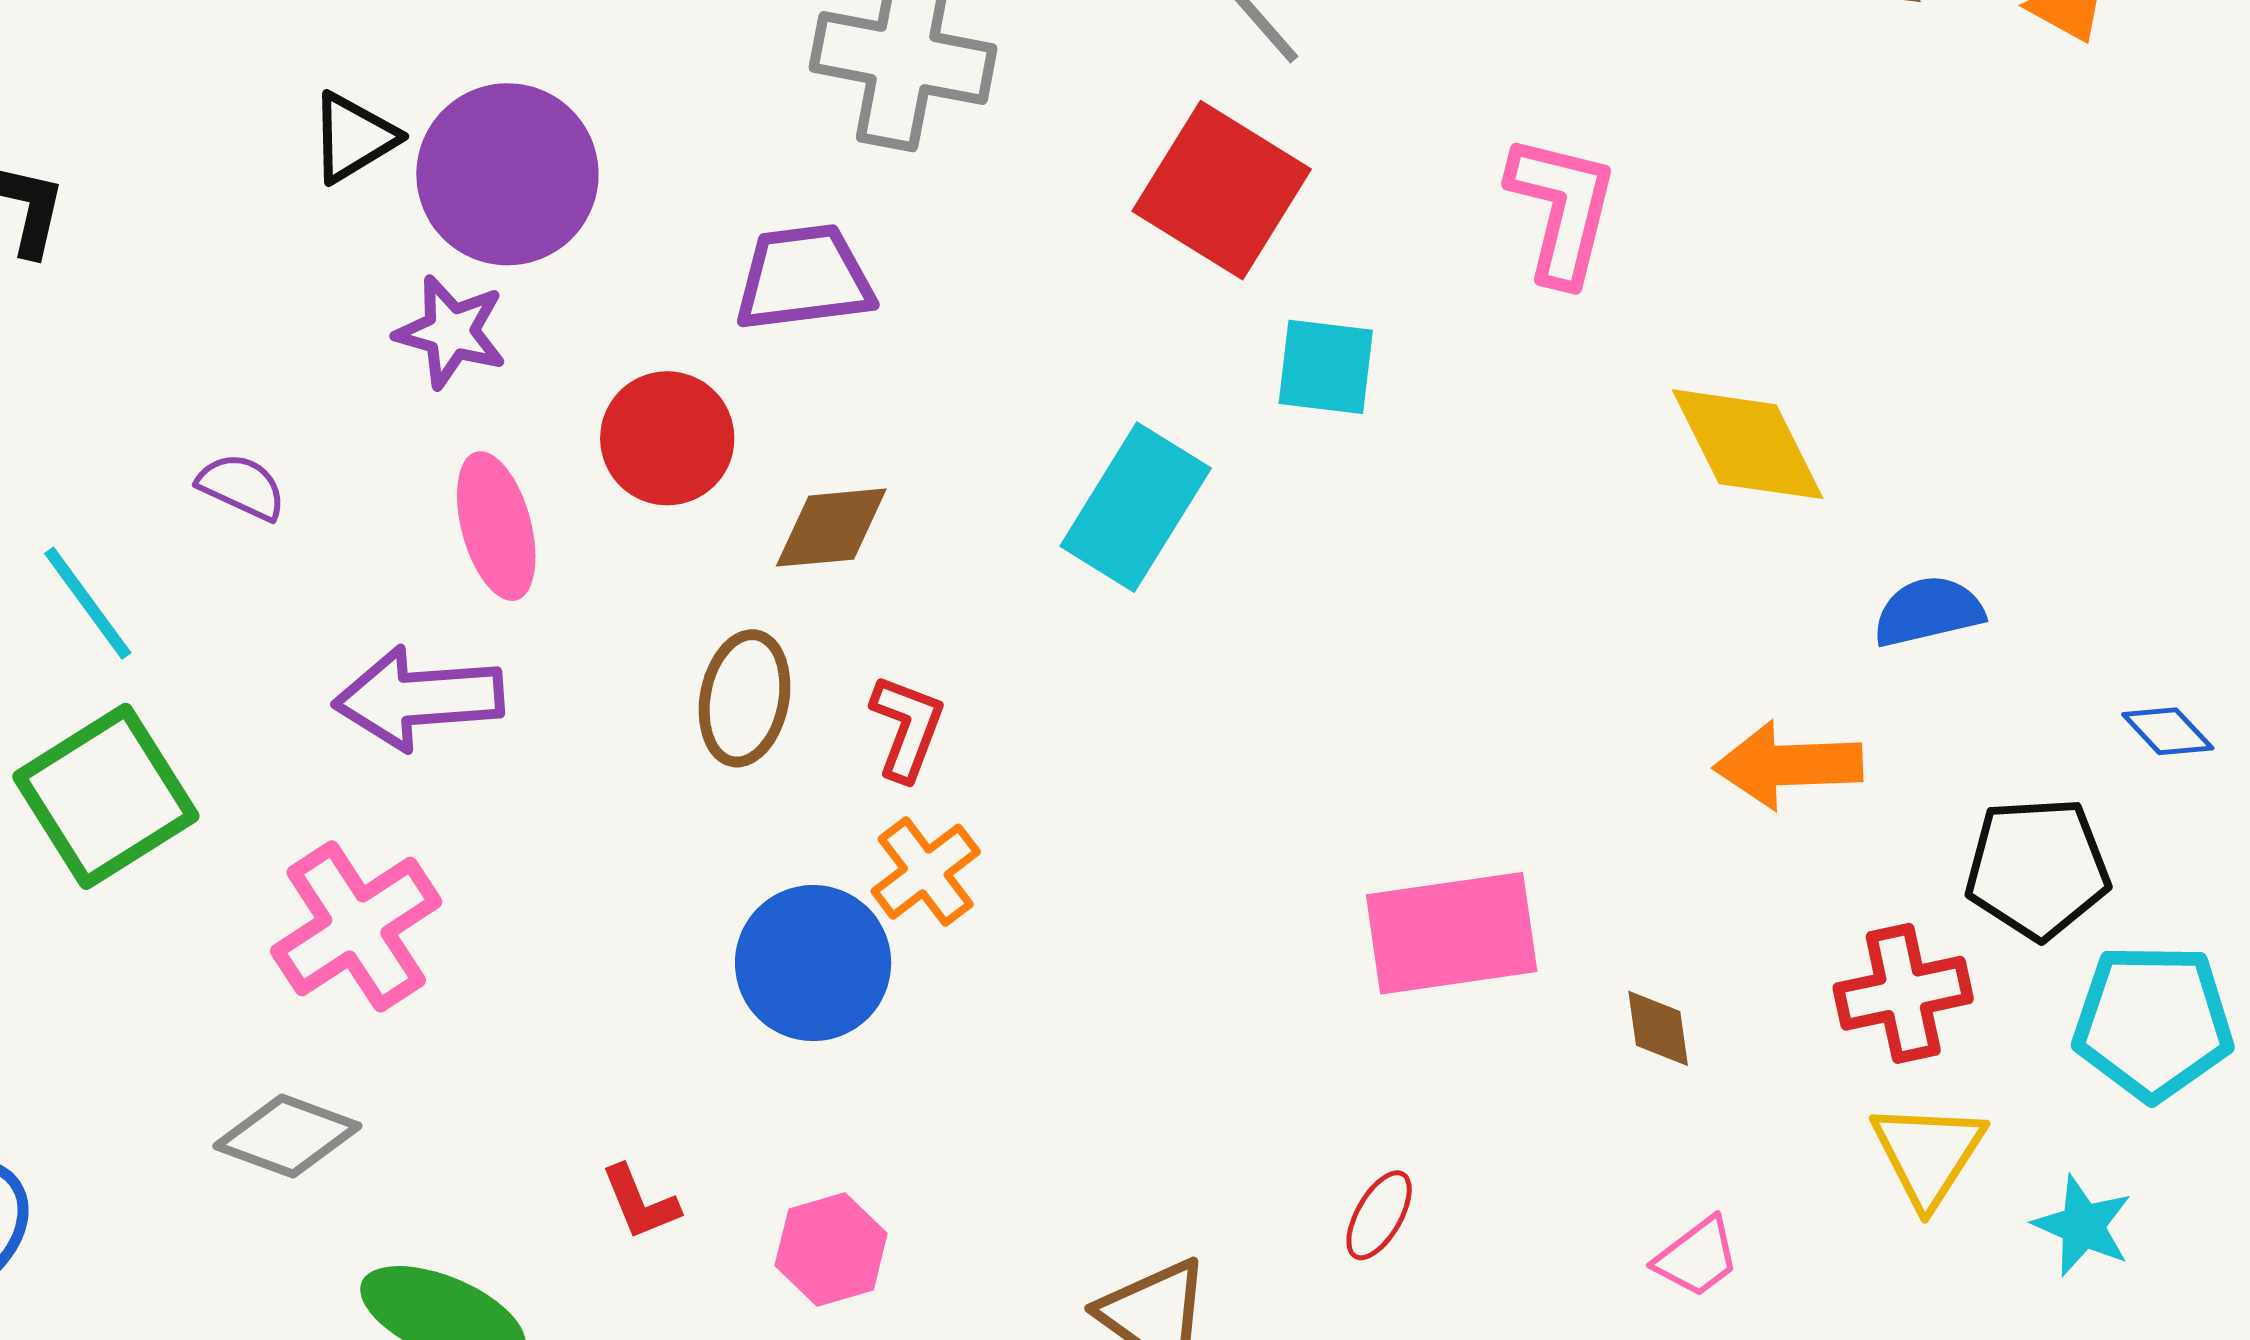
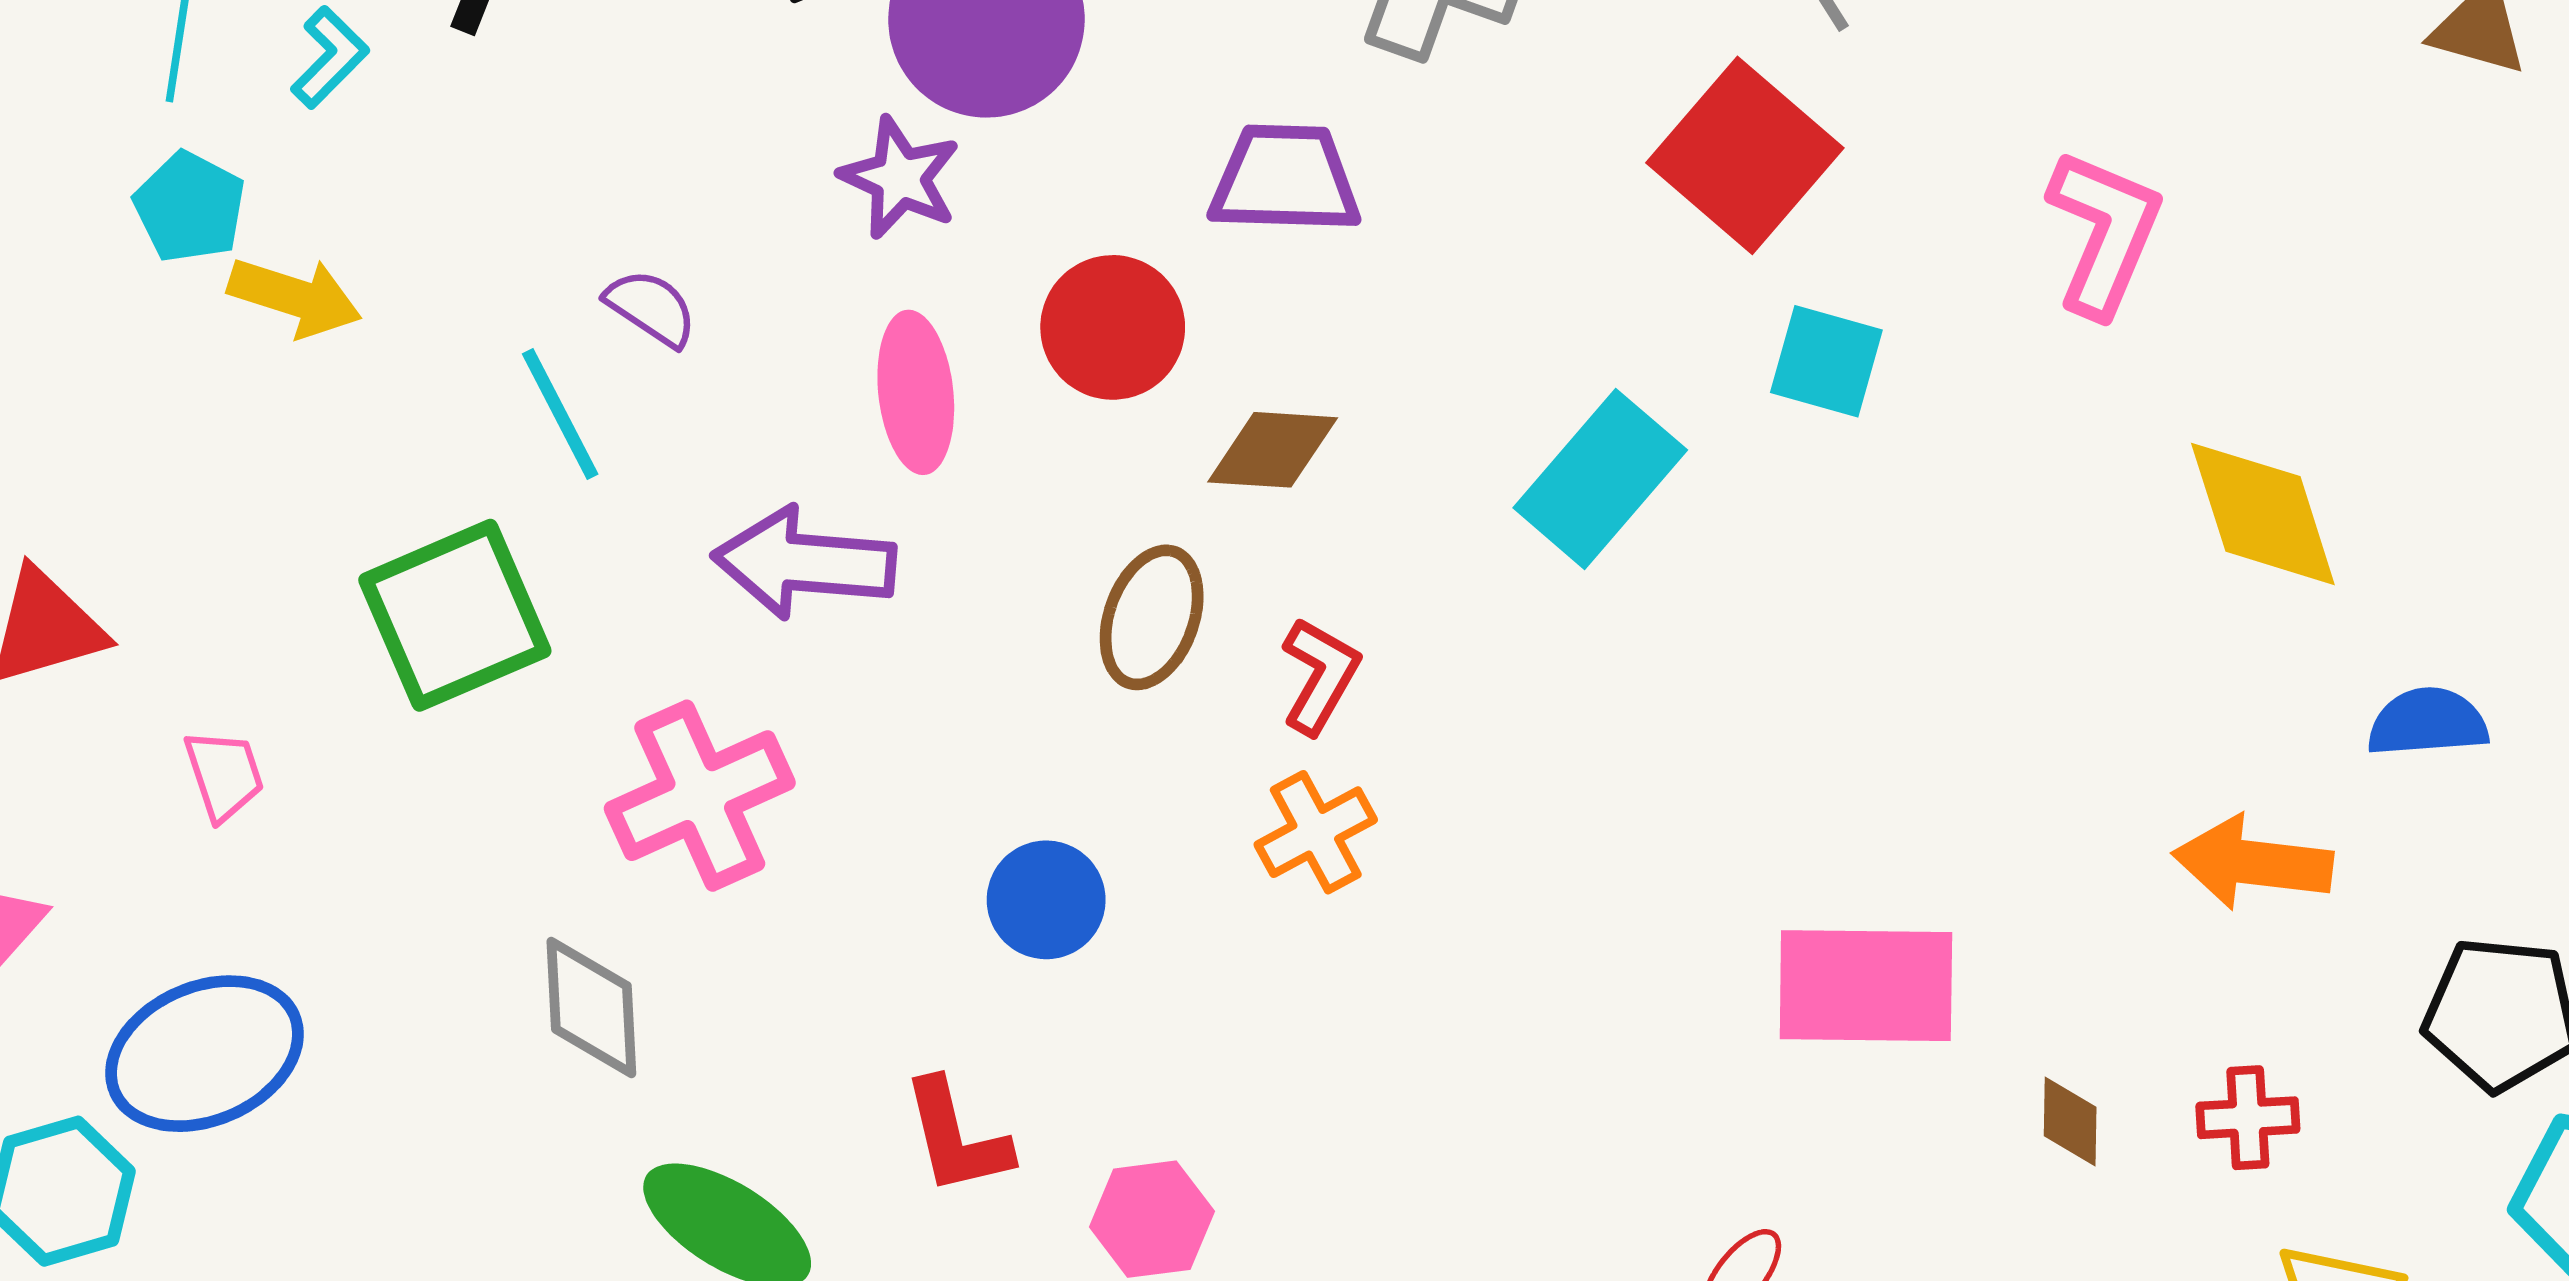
cyan line: (88, 603) -> (560, 414), moved
blue circle: (813, 963) -> (1046, 900), moved, size x0.7
red cross: (1903, 993) -> (2248, 1118), moved, size x0.7
gray diamond: (287, 1136) -> (591, 1007), turned 58
red L-shape: (640, 1202) -> (956, 1137), size x1.4

